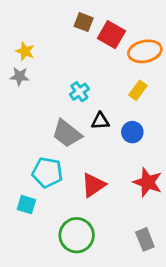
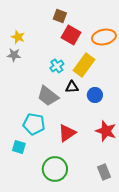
red square: (111, 35) -> (71, 35), moved
yellow rectangle: (138, 90) -> (84, 65), moved, size x1.6

